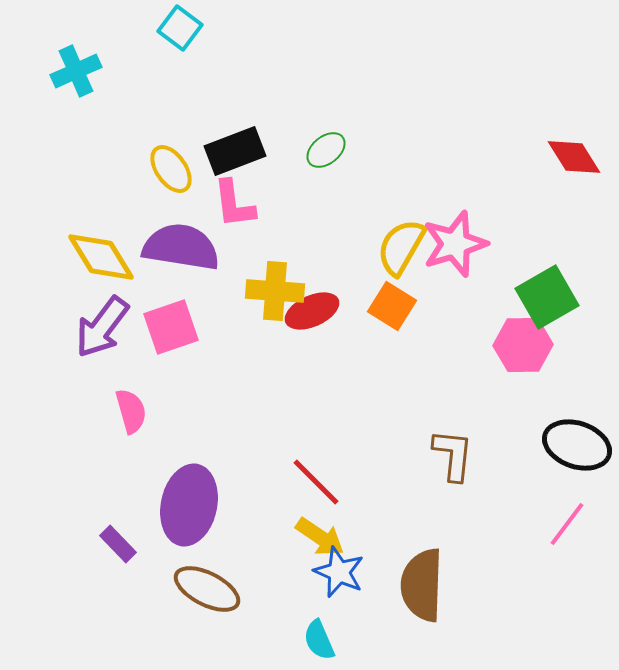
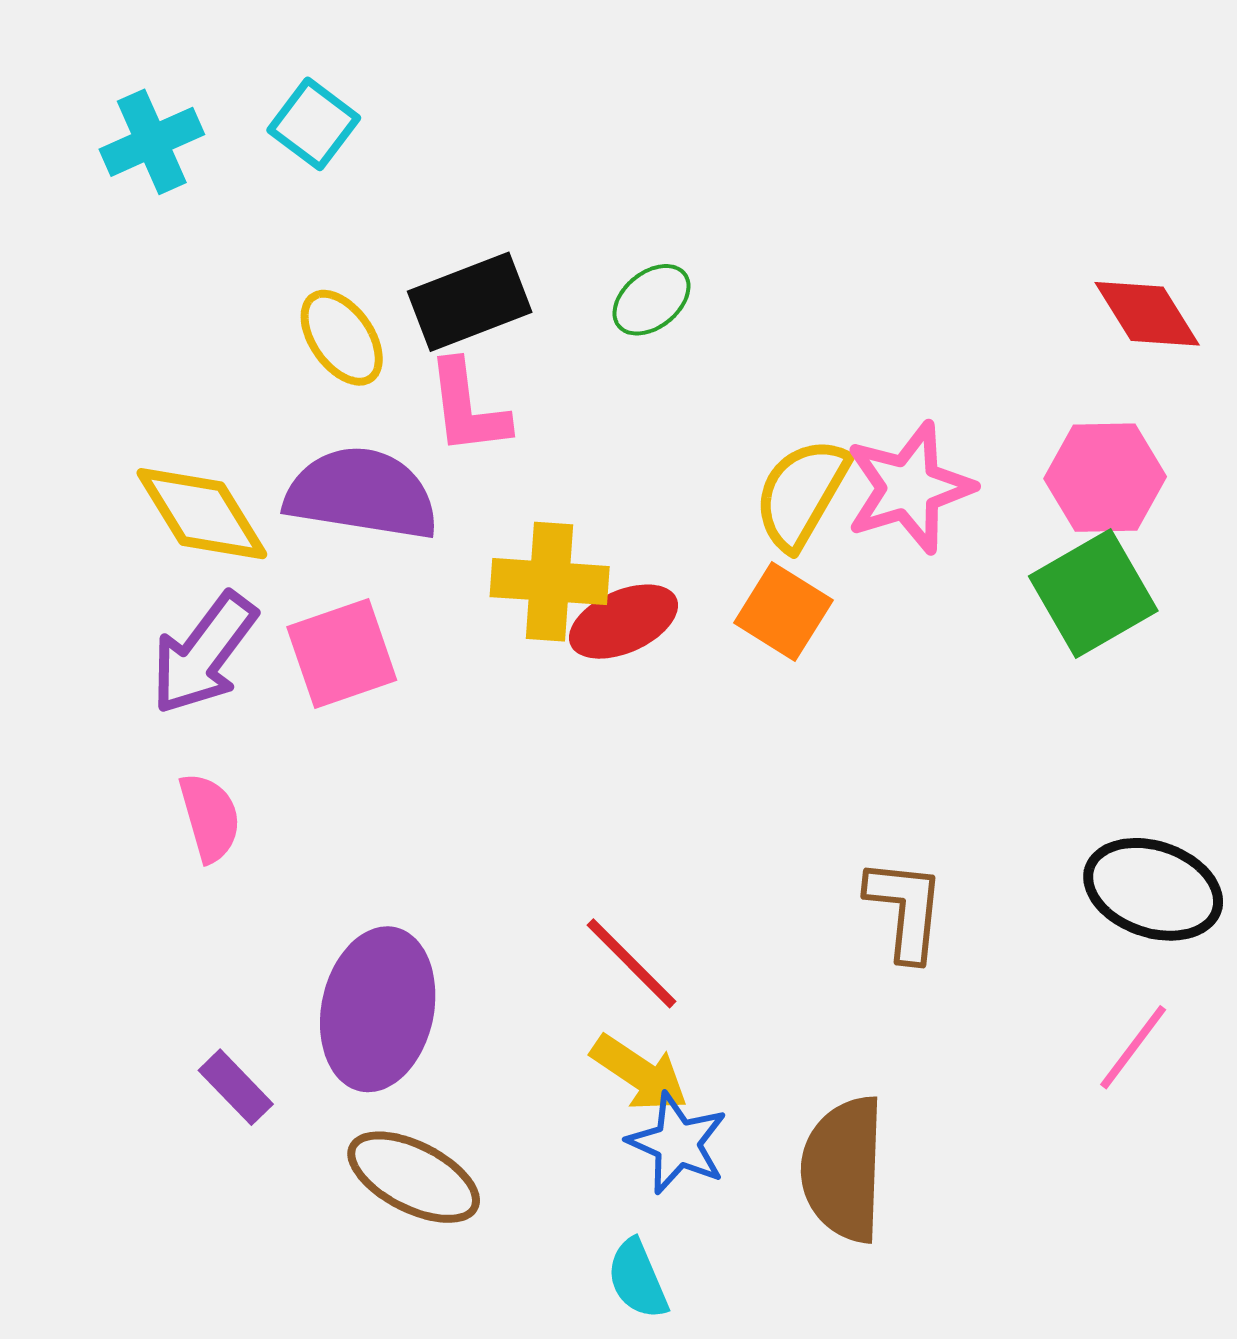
cyan square: (180, 28) -> (314, 124), moved
pink hexagon: (523, 345) -> (1105, 478), moved
pink semicircle: (131, 411) -> (210, 817), moved

